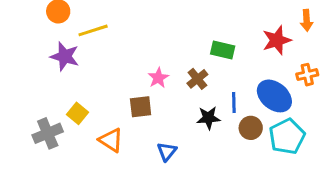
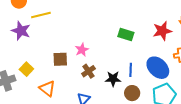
brown cross: (197, 79) -> (88, 71), moved
brown square: (141, 107) -> (60, 59), moved
brown circle: (251, 128) -> (132, 93), moved

